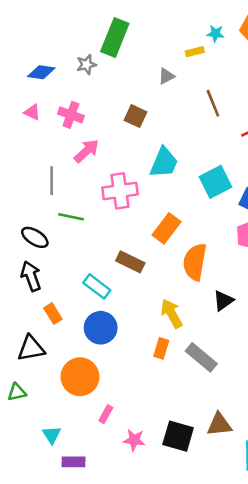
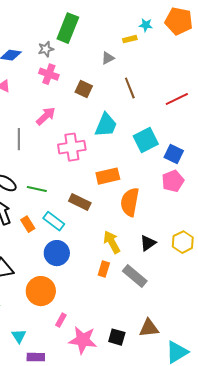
brown line: (213, 103) -> (130, 88), moved
pink cross: (71, 115) -> (49, 74), moved
green line: (71, 217) -> (37, 189), moved
orange rectangle: (166, 228) -> (108, 176), turned 40
black triangle: (223, 301) -> (148, 243), moved
orange rectangle: (53, 314) -> (28, 224), moved
black square: (178, 436) -> (117, 337), size x0.7
pink star: (134, 440) -> (83, 340), size x1.6

